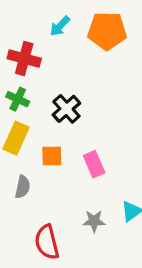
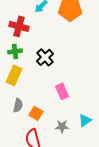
green cross: (18, 99) -> (15, 51), turned -32
orange square: (52, 156) -> (36, 113), moved, turned 32

